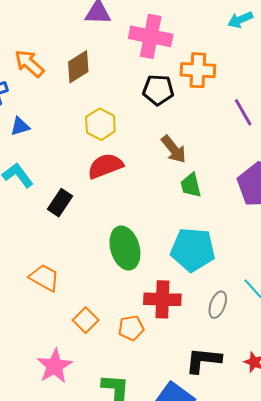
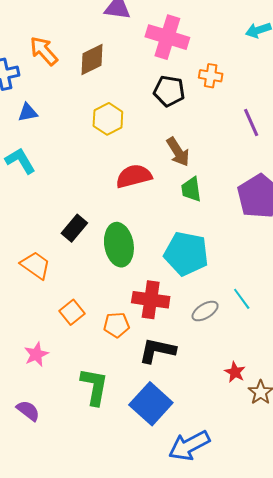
orange cross: (198, 70) -> (211, 76), size x0.7
red semicircle: (105, 166) -> (134, 176), moved
black rectangle: (60, 203) -> (74, 228), moved
gray ellipse: (218, 305) -> (205, 311), turned 32
black L-shape: (203, 360) -> (157, 351), moved
pink star: (55, 366) -> (36, 354), size x0.7

